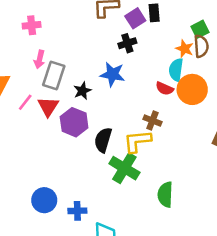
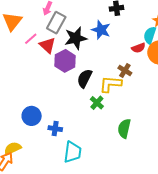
red semicircle: (165, 89) -> (138, 48), turned -56
black star: (82, 91) -> (76, 38), size x1.6
red triangle: (48, 107) -> (48, 45), turned -30
green cross: (124, 168) -> (97, 103), size x0.6

